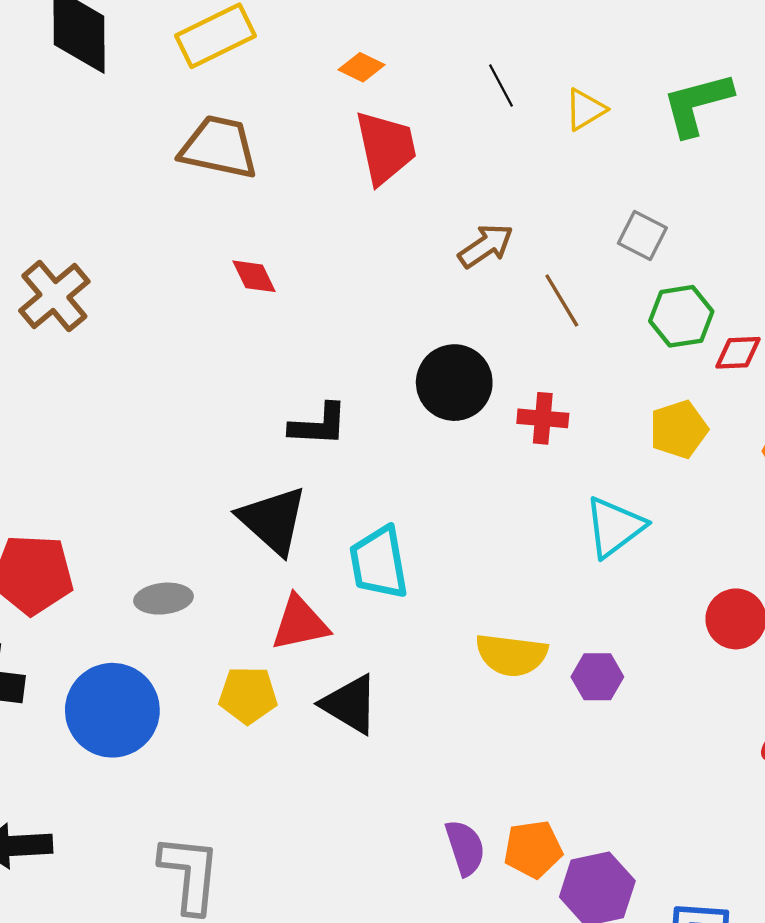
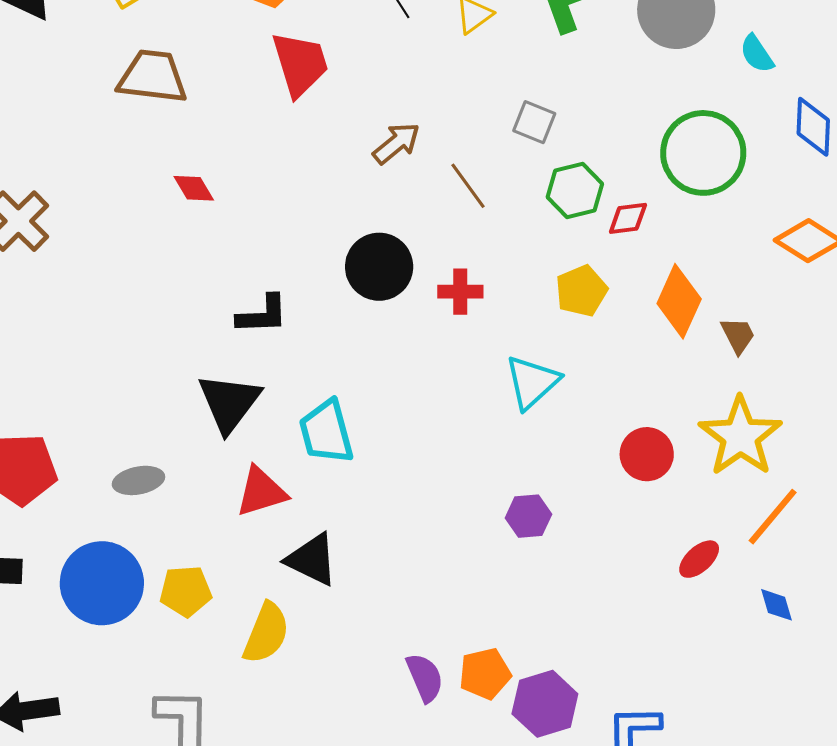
black triangle: (273, 520) -> (229, 403), turned 30
yellow semicircle: (512, 655) -> (266, 633), moved, turned -70
yellow pentagon: (248, 695) -> (186, 591), moved

